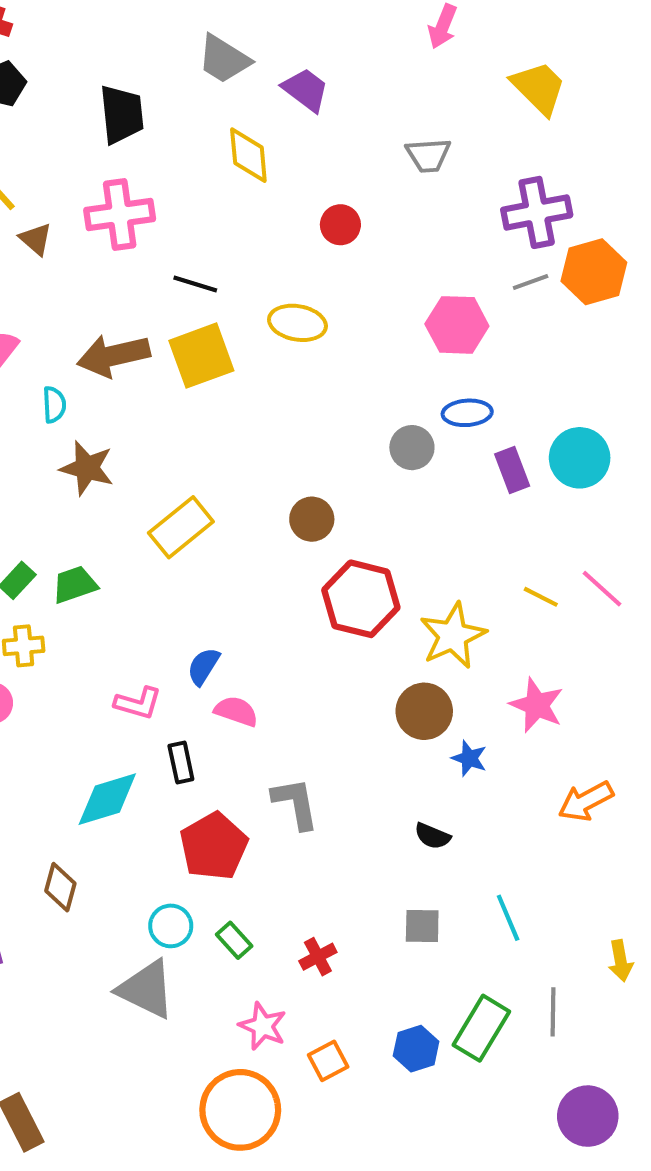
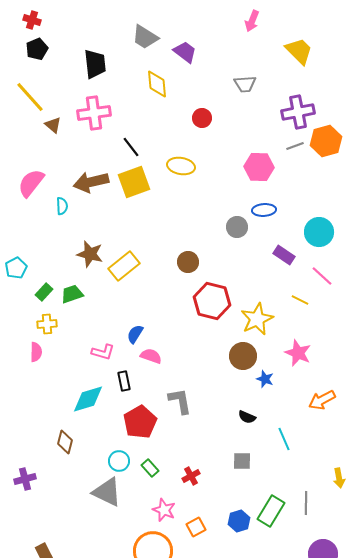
black line: (195, 284) -> (131, 147), turned 35
brown star: (87, 468) -> (90, 254), moved
purple rectangle: (512, 470) -> (284, 255), moved, turned -35
pink line: (602, 589) -> (322, 276), moved
cyan line: (508, 918) -> (284, 439), moved

